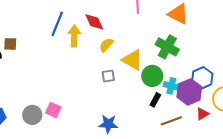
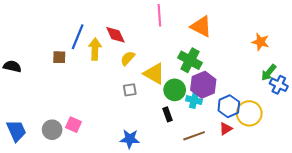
brown square: (10, 44) -> (59, 57), moved
blue hexagon: (202, 78) -> (229, 106), moved
purple hexagon: (189, 92) -> (203, 85), moved
black rectangle: (155, 100) -> (168, 114), moved, turned -48

